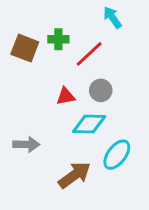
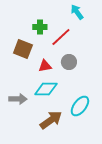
brown square: (25, 48) -> (23, 49), moved
cyan diamond: (89, 124) -> (46, 89), moved

